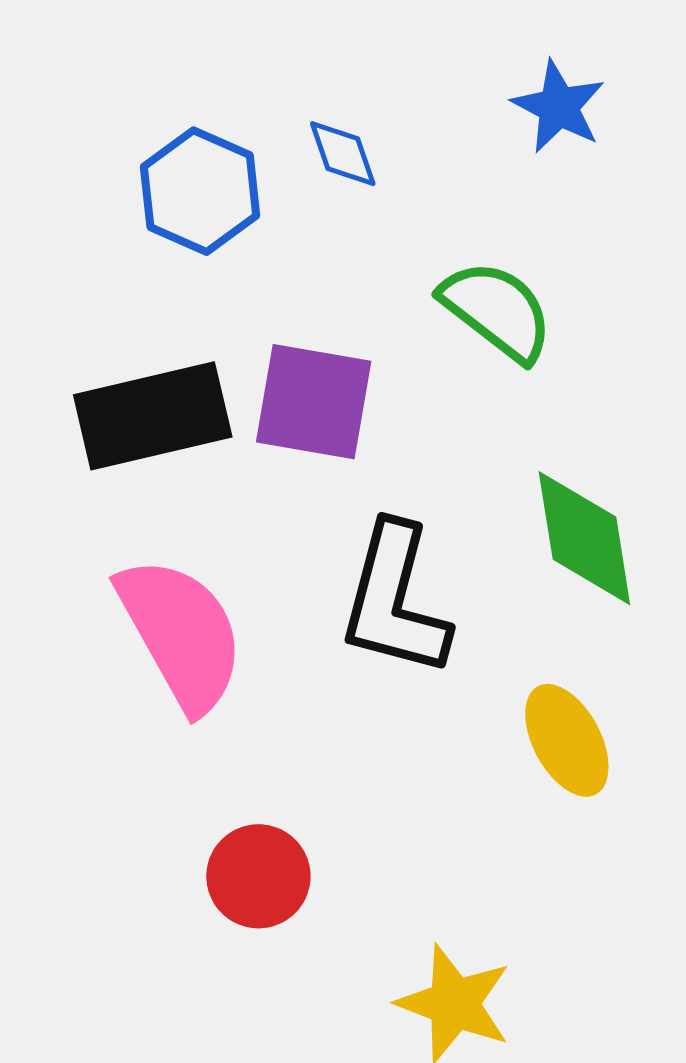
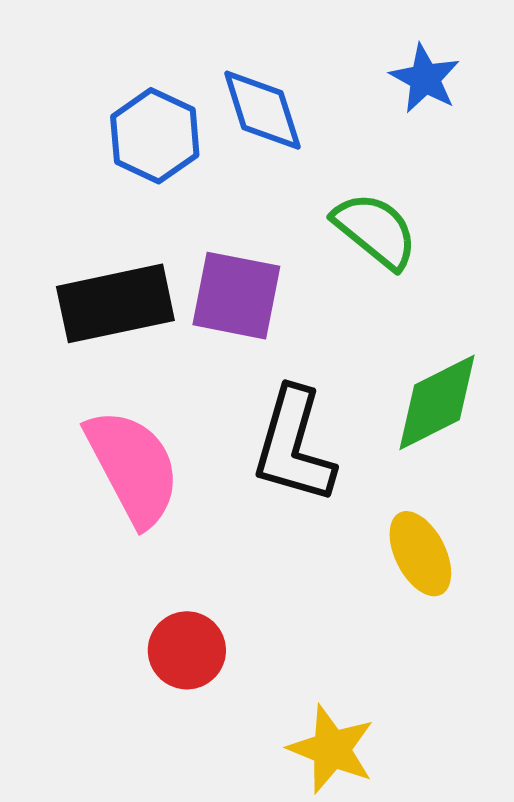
blue diamond: (343, 154) -> (262, 110), size x1.6
green diamond: (584, 538) -> (437, 402), turned 71

